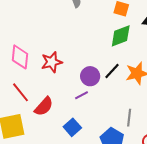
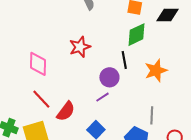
red star: (52, 62) -> (80, 47), moved
black line: (112, 71) -> (124, 60), moved, turned -48

